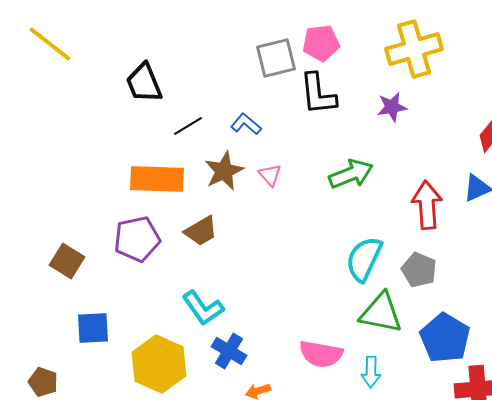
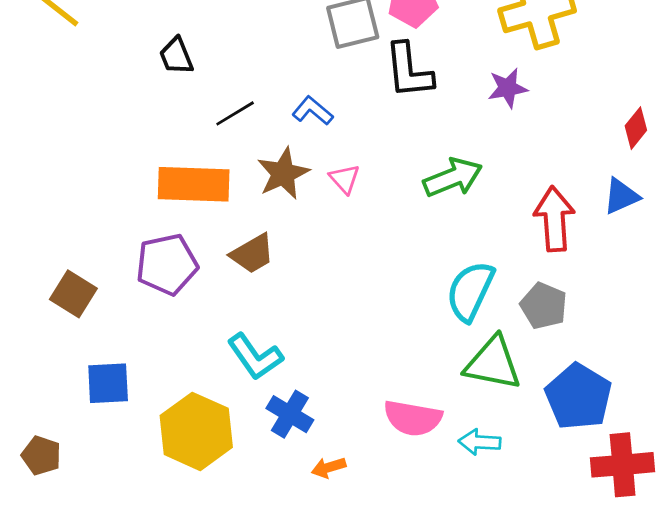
black trapezoid: (144, 83) -> (176, 56), size x0.7
cyan arrow: (371, 372) -> (480, 442), turned 92

